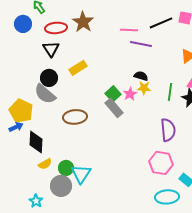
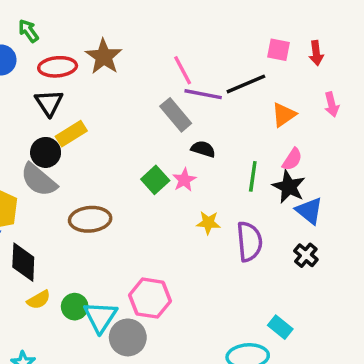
black line: (161, 23) -> (246, 84), moved
pink line: (129, 30) -> (183, 70), turned 60
yellow rectangle: (78, 68) -> (71, 134), moved
yellow star: (144, 88) -> (208, 223), moved
gray rectangle: (114, 108) -> (176, 115), moved
pink hexagon: (161, 163) -> (150, 298), moved
gray circle: (61, 186) -> (128, 337), moved

